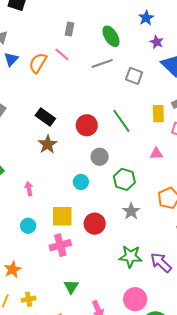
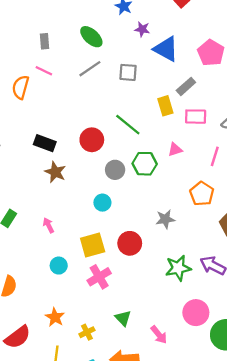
green hexagon: (124, 179) -> (145, 164), moved
gray star: (131, 211) -> (165, 219), turned -30
yellow cross: (29, 299) -> (87, 332), moved

